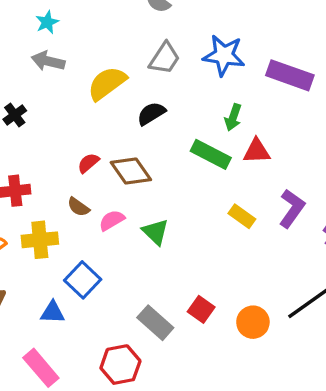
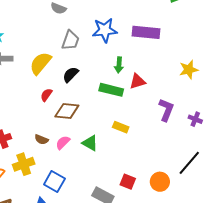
red semicircle: (88, 163) -> (46, 95), moved
brown diamond: (131, 171) -> (67, 111), turned -35
yellow rectangle: (242, 216) -> (121, 127), moved

